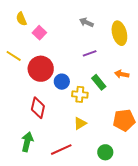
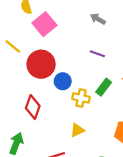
pink square: (39, 33) -> (44, 24), size x1.5
purple line: (90, 53) -> (97, 54), turned 32
green rectangle: (99, 82) -> (104, 87), turned 70

